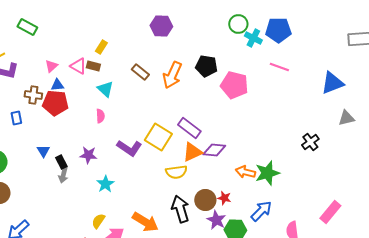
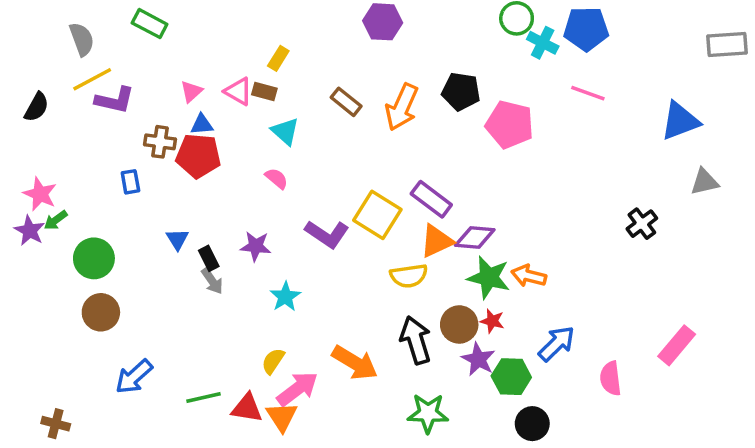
pink semicircle: (100, 116) -> (277, 178), turned -48
green star: (267, 173) -> (489, 278), moved, turned 30
gray arrow: (63, 175) -> (212, 281), turned -49

